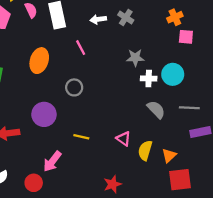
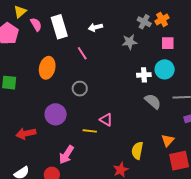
gray cross: (126, 17) -> (144, 22), moved
pink square: (186, 37) -> (168, 43), moved
gray star: (135, 58) -> (130, 42), moved
pink triangle: (124, 139) -> (106, 120), moved
yellow semicircle: (145, 150) -> (137, 151), moved

